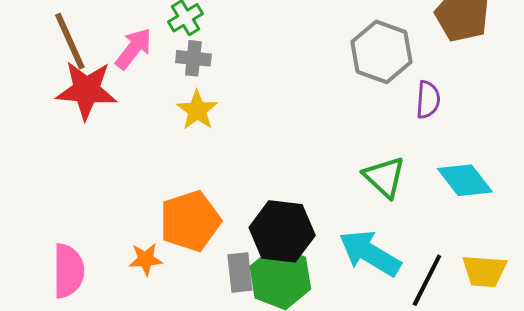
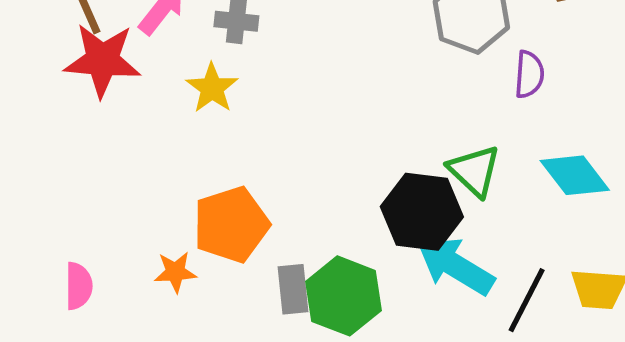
yellow star: (197, 110) -> (212, 88), moved
black hexagon: (282, 231) -> (422, 212), moved
pink semicircle: (68, 271) -> (79, 286), size x0.7

